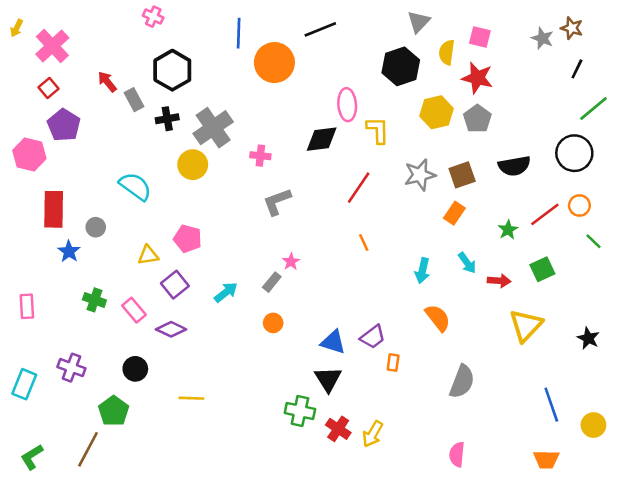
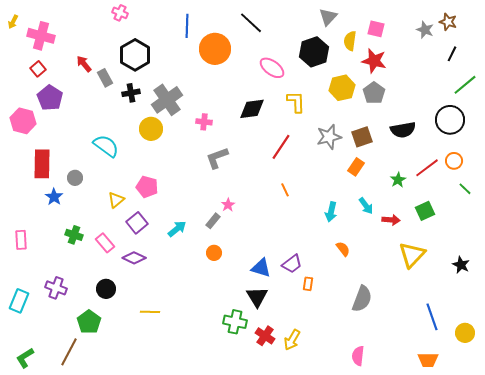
black line: (320, 29) -> (251, 23), turned 65
pink cross: (52, 46) -> (41, 36), turned -32
pink ellipse: (347, 105) -> (272, 68), moved, turned -50
yellow triangle: (148, 255) -> (116, 200), turned -30
orange semicircle: (438, 318) -> (343, 249), size x0.7

